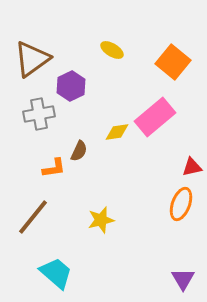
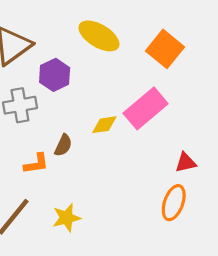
yellow ellipse: (112, 50) -> (99, 36), size x1.6
yellow star: (101, 220) -> (67, 218), moved

